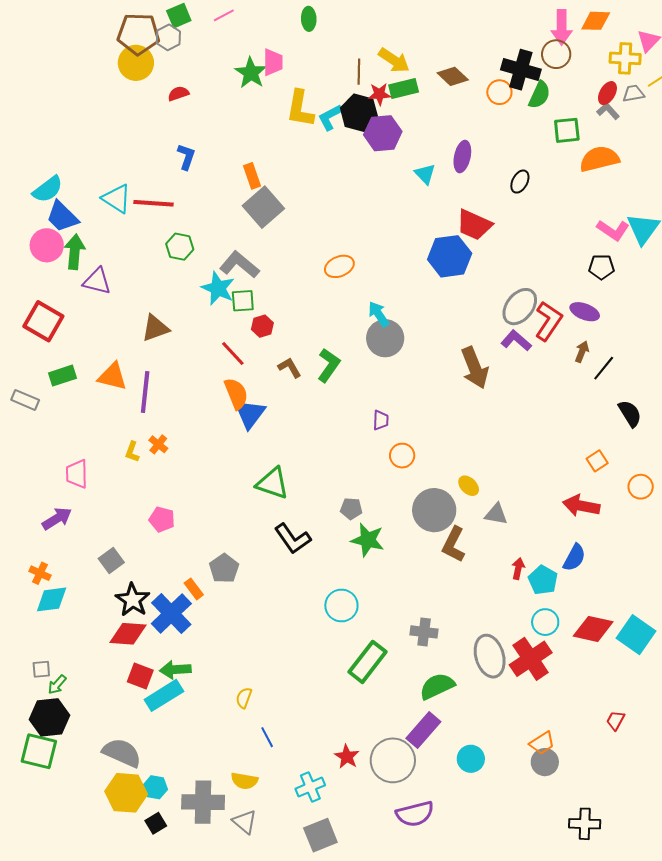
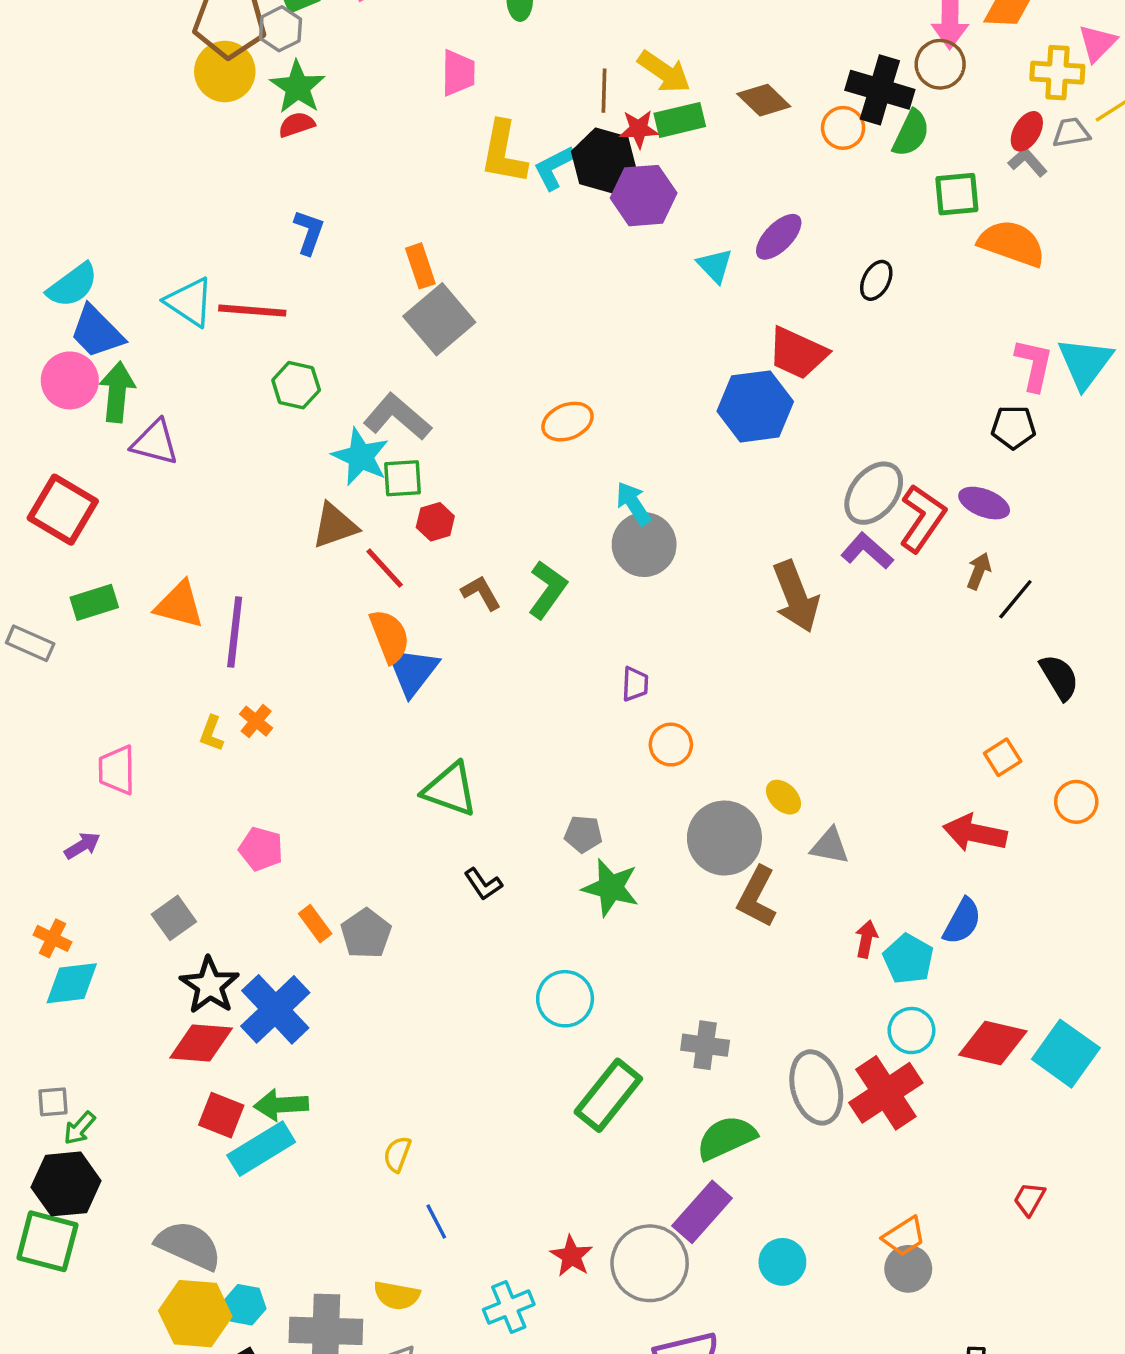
green star: (251, 73) -> (298, 87), moved
purple ellipse: (462, 157) -> (779, 237), turned 32
orange semicircle: (599, 159) -> (1012, 243), turned 33
pink L-shape: (613, 230) -> (1034, 365), turned -112
brown triangle: (155, 328) -> (335, 526), moved
purple arrow: (57, 519) -> (82, 846), size x0.7
black L-shape: (293, 539) -> (483, 884), size x0.6
orange rectangle: (194, 589) -> (315, 924), moved

